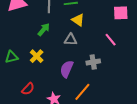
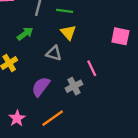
pink line: (111, 40) -> (92, 68), moved
gray cross: (93, 62) -> (74, 86), turned -32

